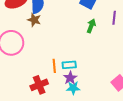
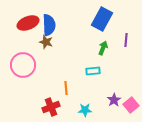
cyan rectangle: (69, 65) -> (93, 71), moved
purple star: (70, 78) -> (114, 100), moved

